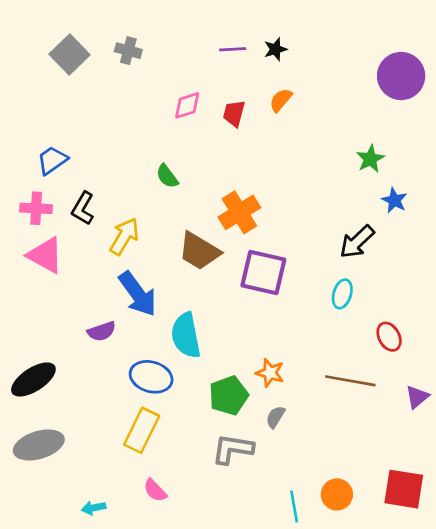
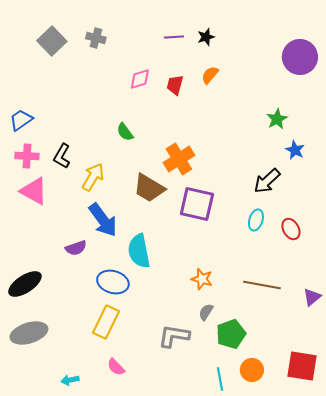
blue trapezoid: (52, 160) -> (21, 120), moved
red ellipse: (389, 337) -> (291, 229), moved
green pentagon: (229, 396) -> (231, 334), moved

